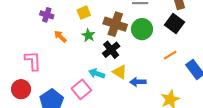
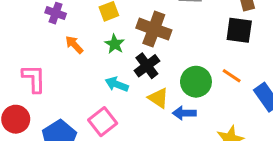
black square: (175, 23) -> (239, 30), turned -30
green circle: (142, 29) -> (196, 82), moved
orange line: (170, 55) -> (232, 76), turned 64
cyan arrow: (97, 74) -> (117, 84), moved

